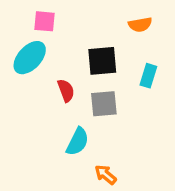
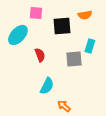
pink square: (45, 21) -> (36, 13), moved
black square: (102, 61) -> (62, 26), moved
gray square: (104, 104) -> (74, 59), moved

